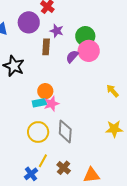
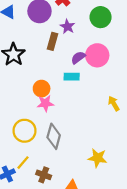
green circle: (85, 36) -> (101, 17), moved
cyan rectangle: (39, 103) -> (72, 77), moved
yellow star: (114, 129) -> (97, 158), moved
brown cross: (64, 168) -> (44, 175), turned -32

